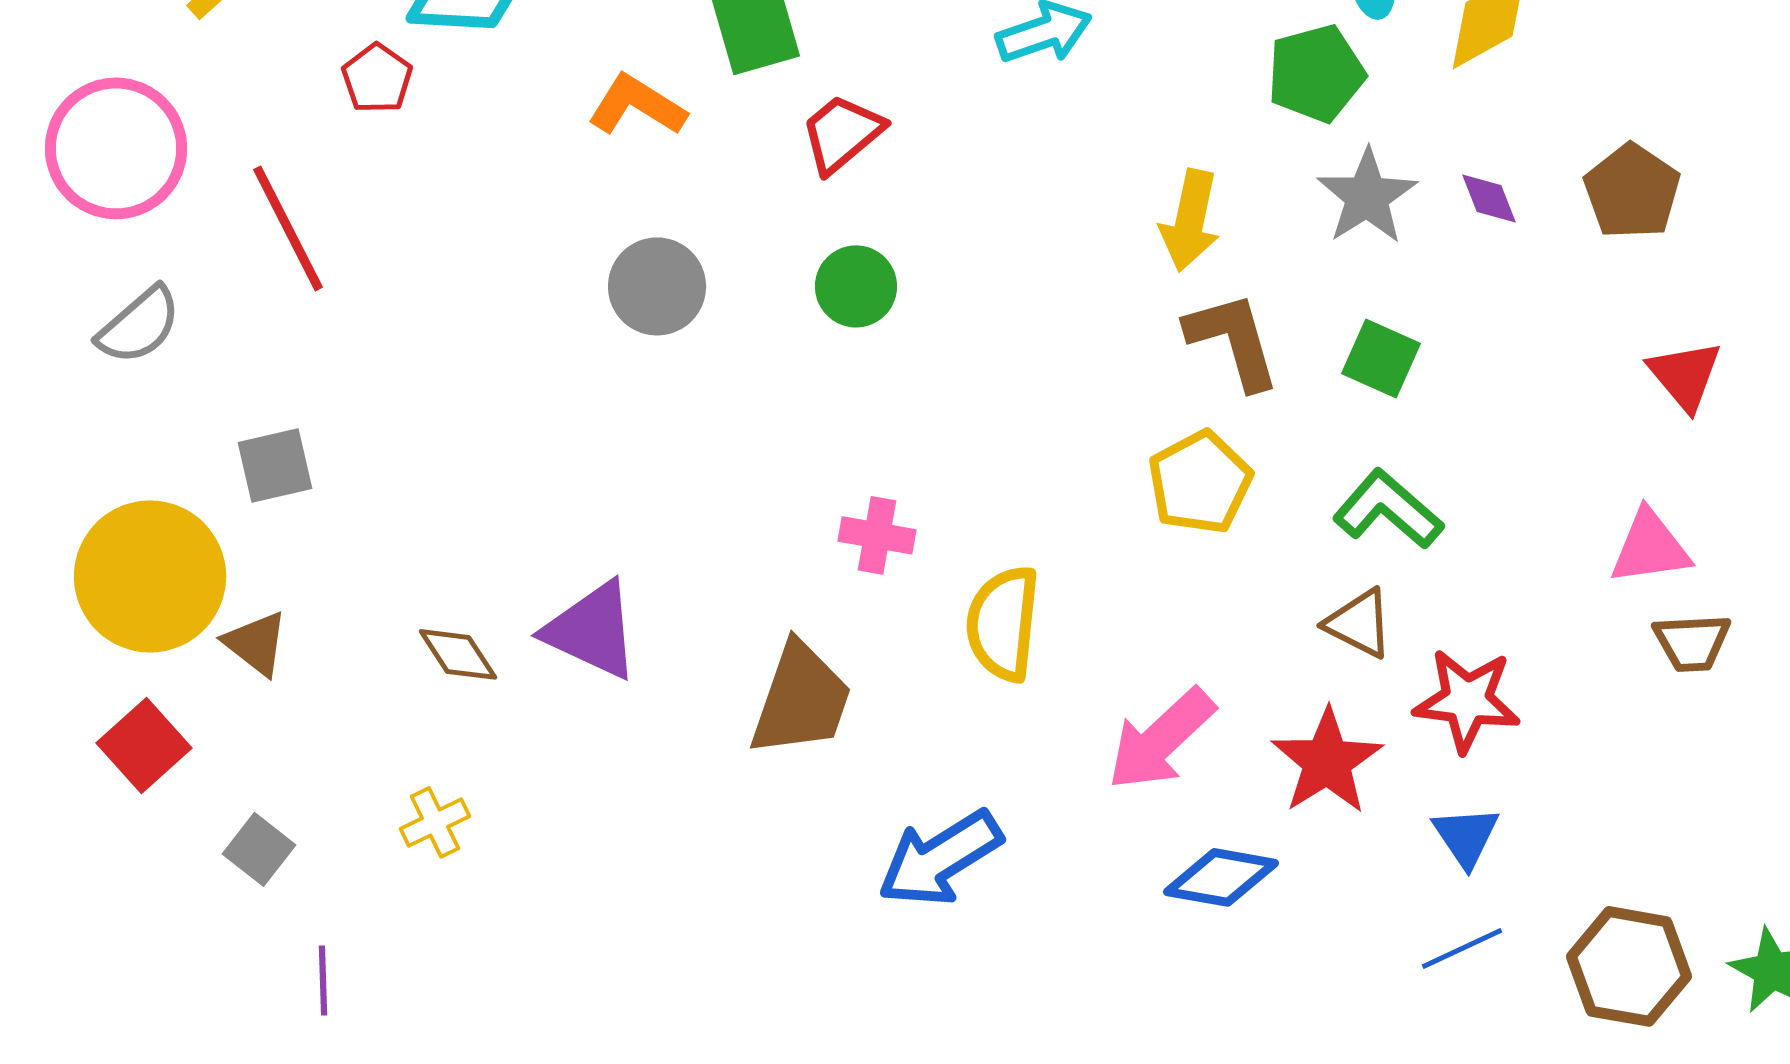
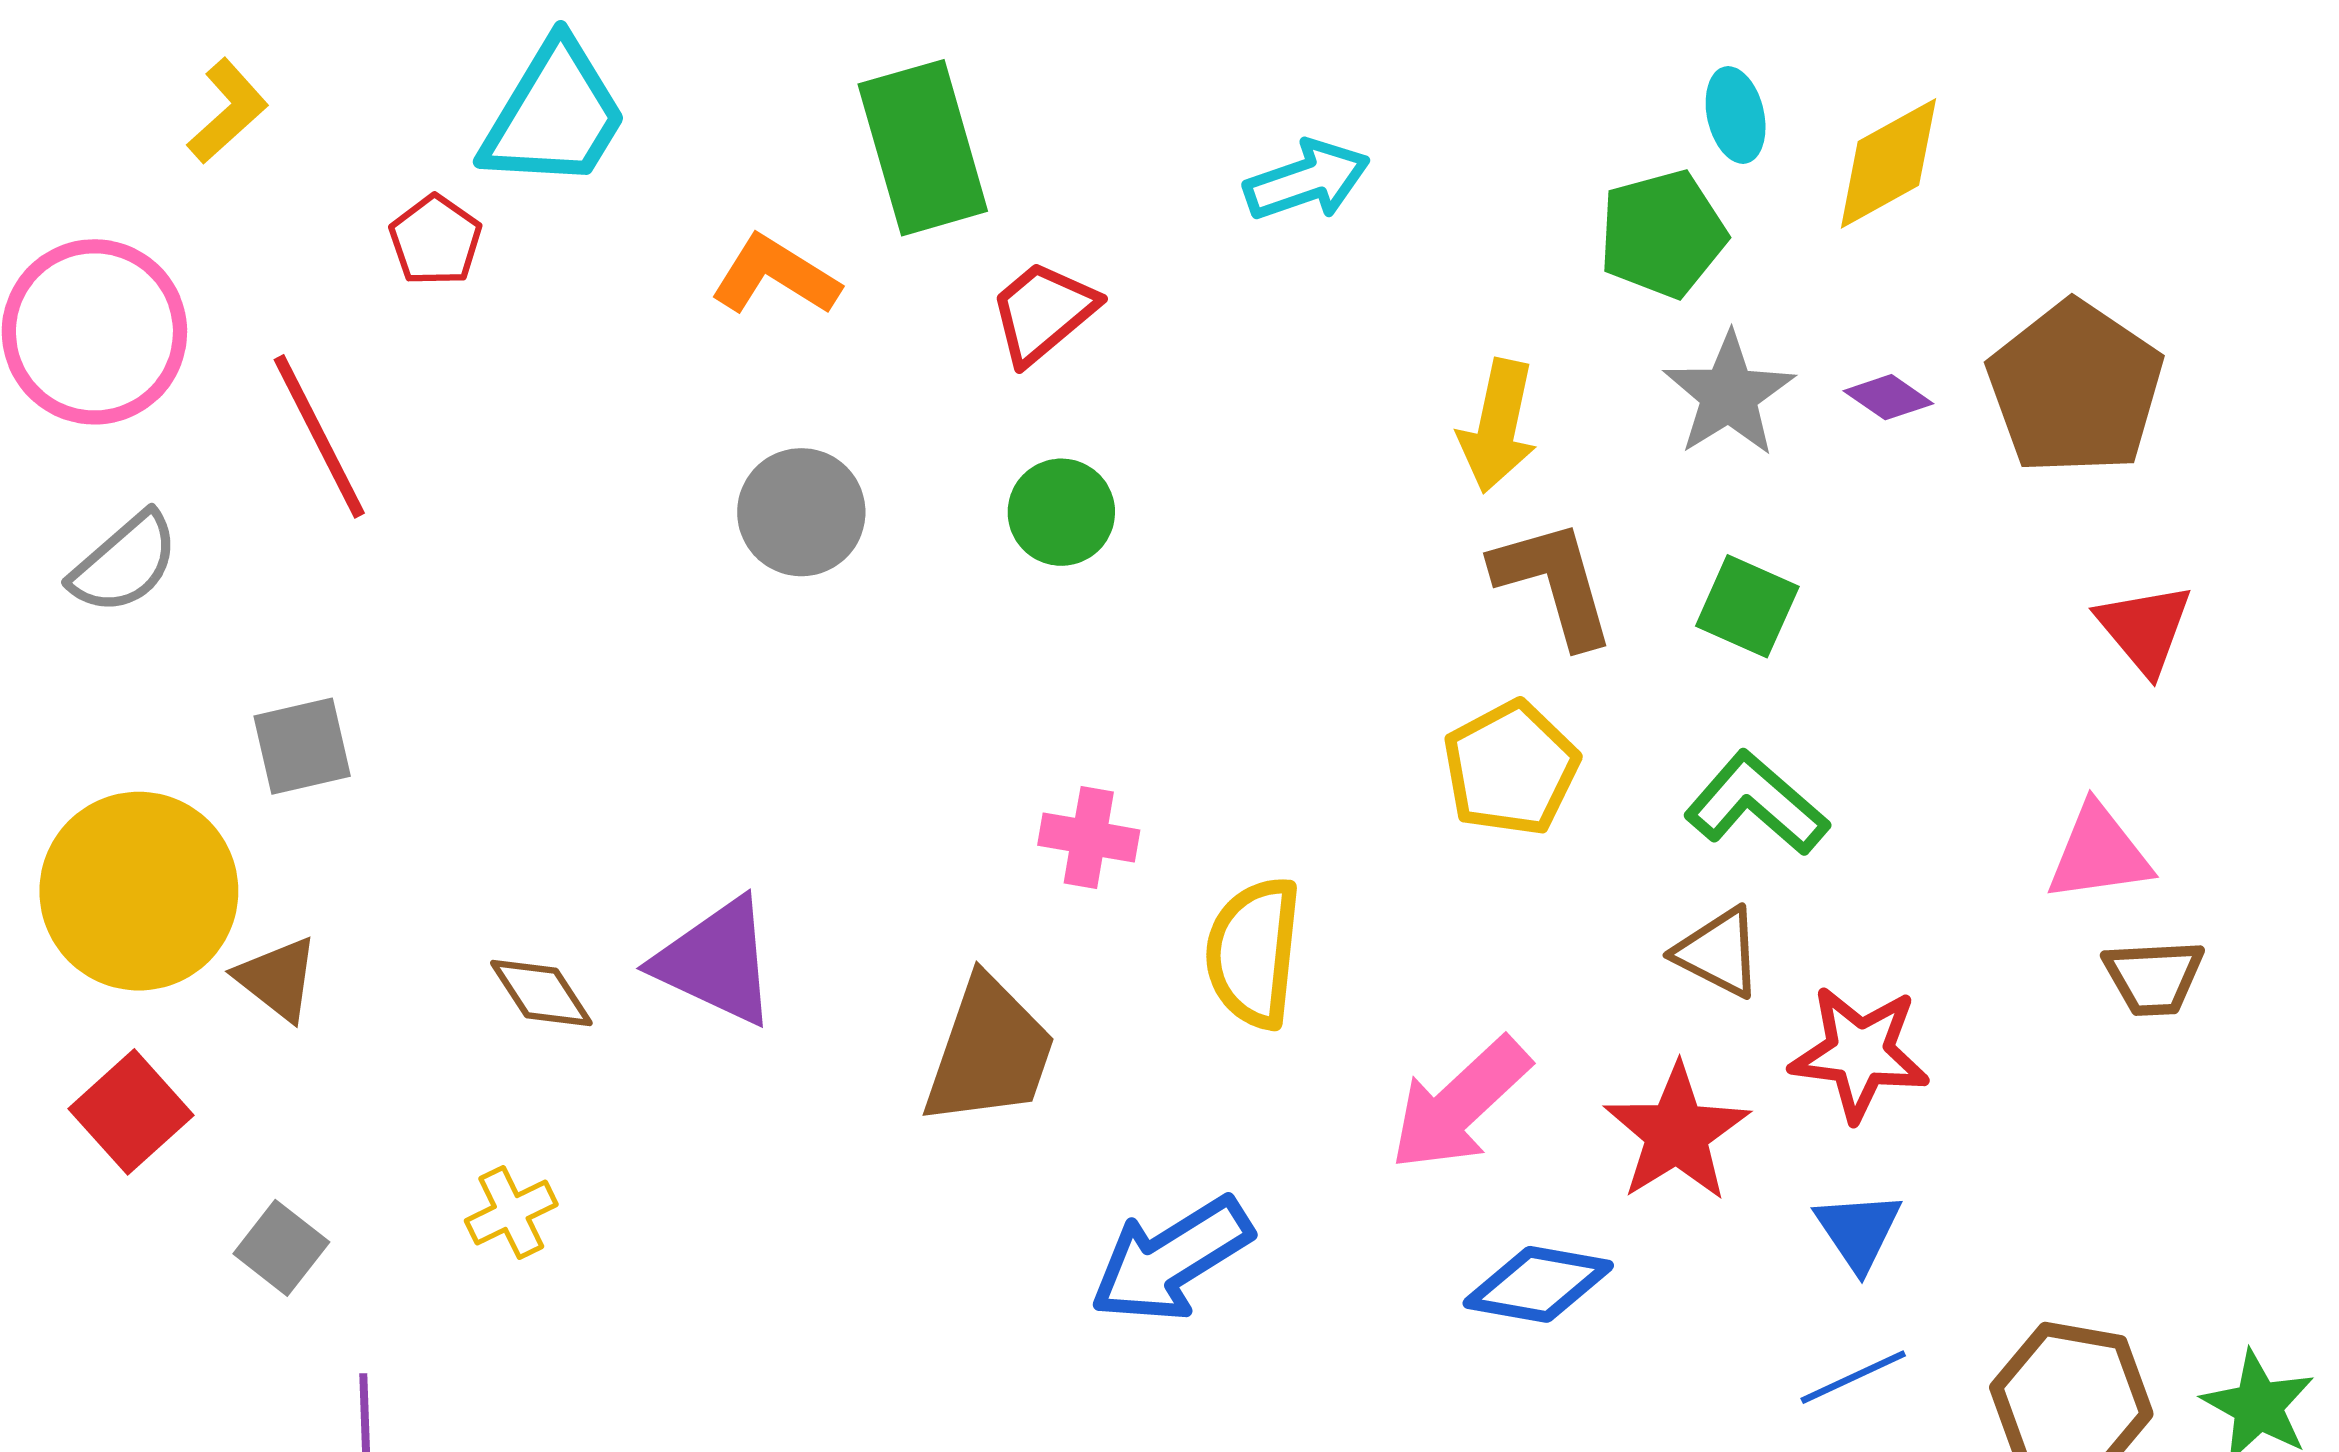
brown pentagon: (1632, 191) -> (2075, 388), size x1.4
purple diamond: (1489, 198) -> (1888, 397), turned -34

